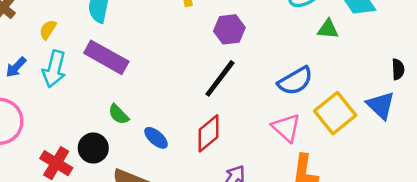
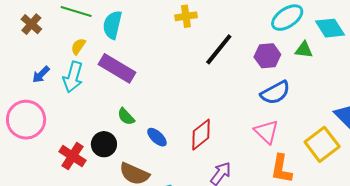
purple hexagon: (229, 29) -> (267, 56), moved
yellow semicircle: (48, 30) -> (78, 46), moved
black line: (220, 78) -> (219, 49), moved
yellow square: (335, 113) -> (322, 144), moved

